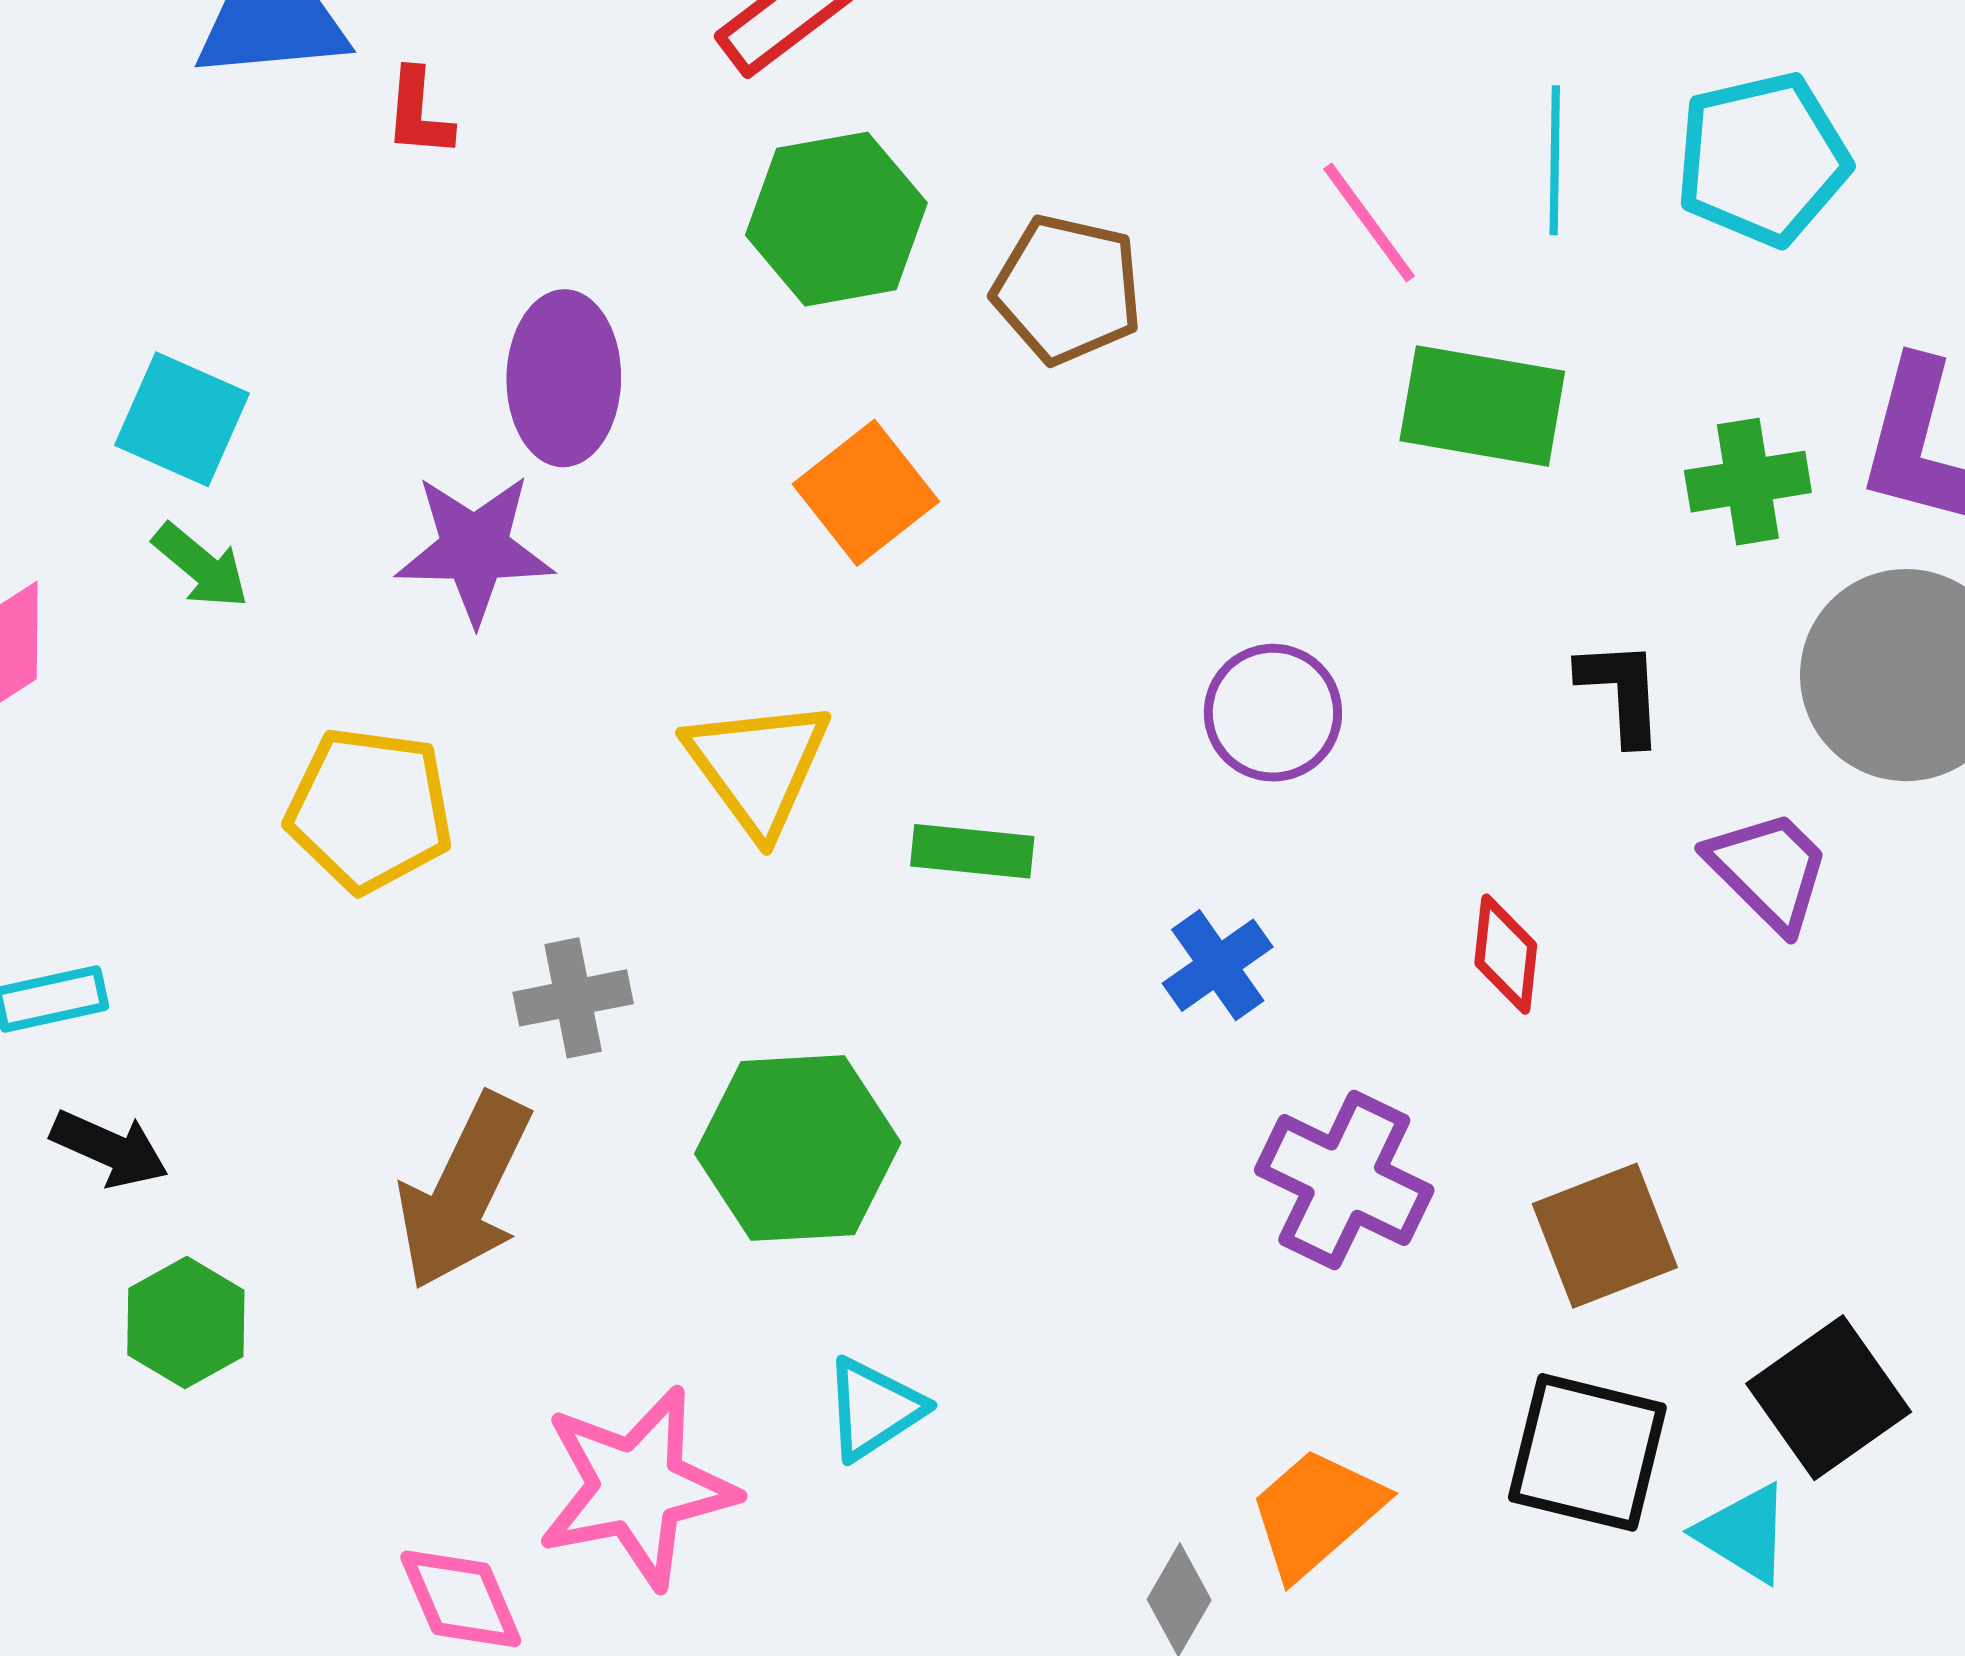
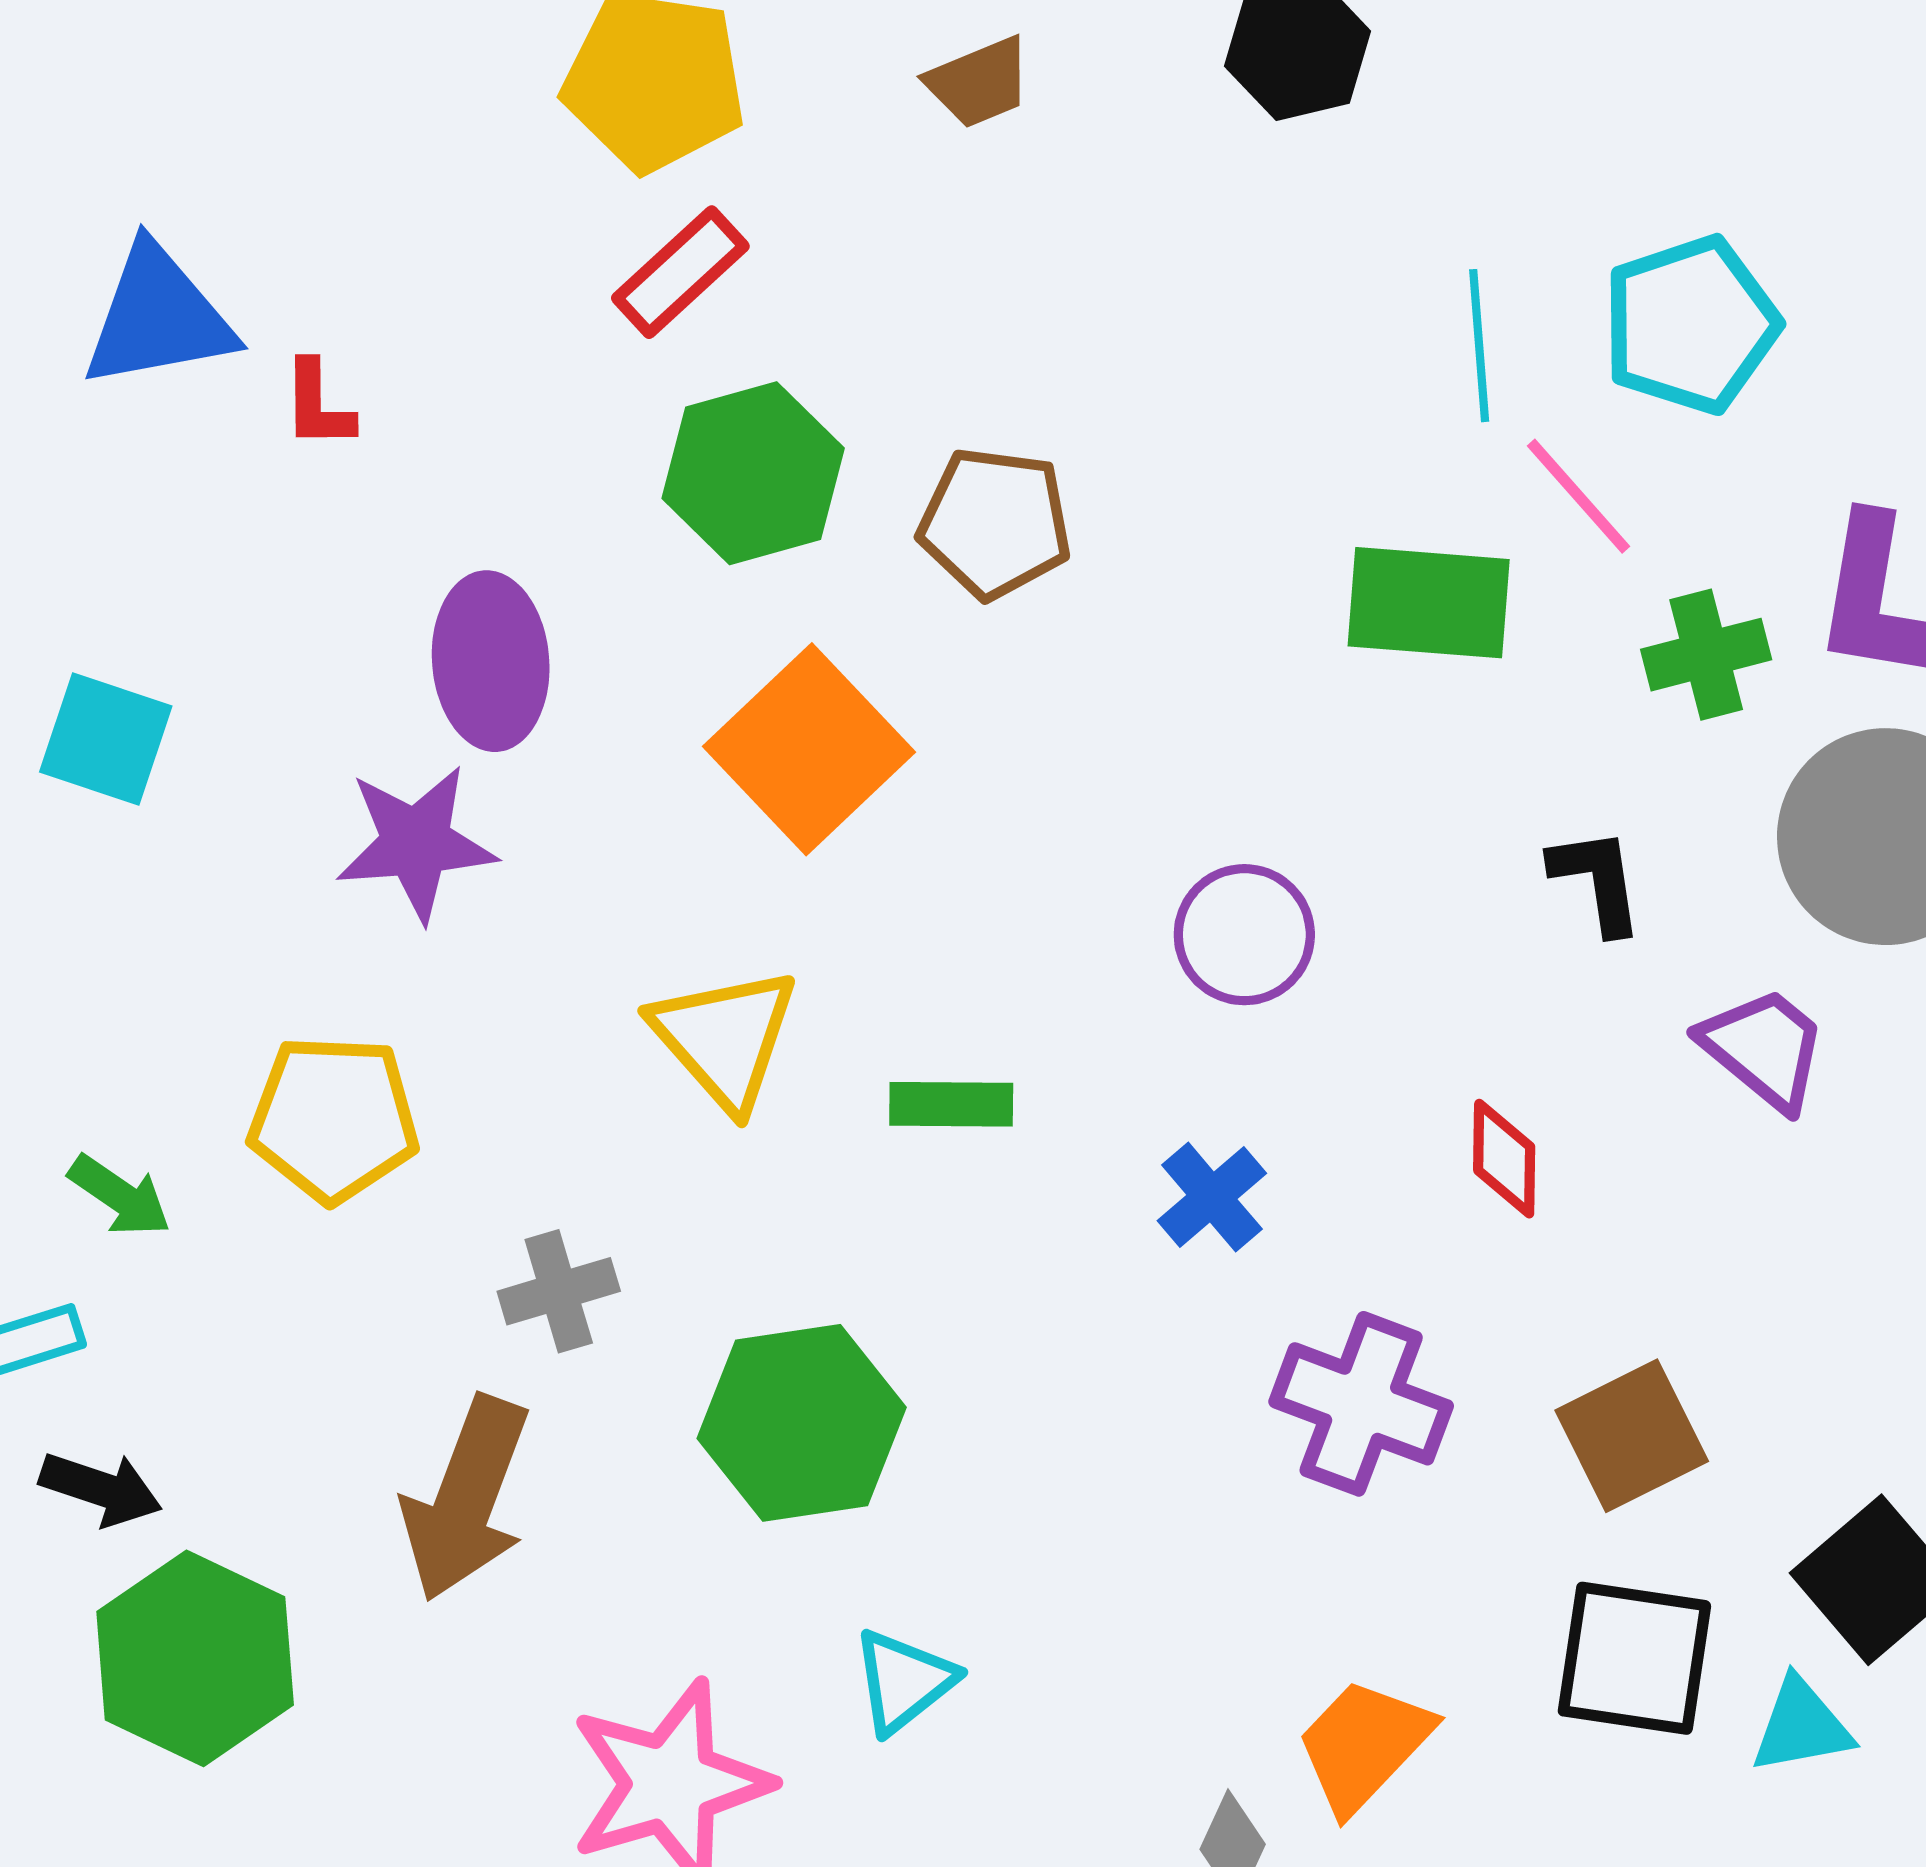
pink line: (1369, 223) -> (1579, 496), moved
orange square: (866, 493) -> (809, 749), size x1.4
green arrow: (201, 566) -> (120, 1196), moved
green hexagon: (186, 1323) -> (195, 1658), size x1.6
cyan triangle: (1744, 1533) -> (1801, 1726), turned -37

